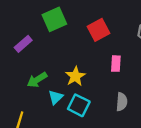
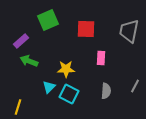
red square: (99, 30) -> (86, 29), turned 30
yellow star: (75, 76) -> (66, 69), turned 30
green arrow: (37, 80) -> (29, 61), moved, turned 54

